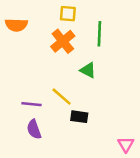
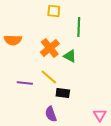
orange semicircle: (16, 25) -> (13, 40), moved
orange cross: (63, 41) -> (50, 48), moved
purple semicircle: (34, 129) -> (51, 114), moved

